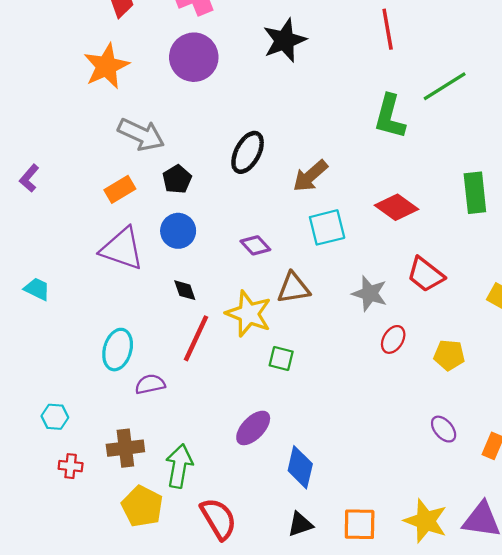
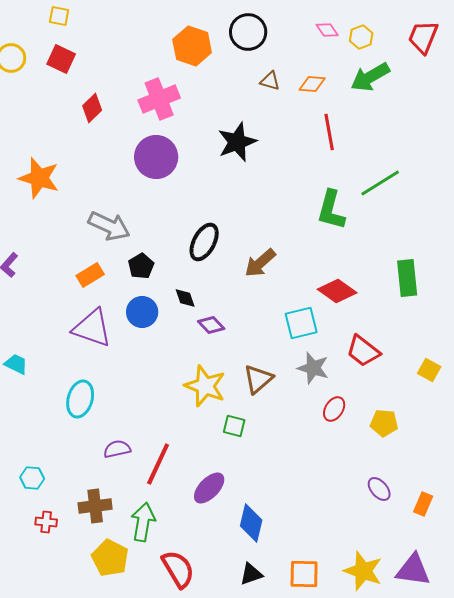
orange star: (106, 66) -> (39, 178), moved, turned -30
cyan square: (327, 227) -> (301, 323), moved
brown triangle: (293, 288) -> (258, 379), moved, turned -32
black diamond: (185, 290) -> (185, 298), moved
red line: (196, 338) -> (158, 464), moved
cyan ellipse: (118, 350) -> (80, 399), moved

